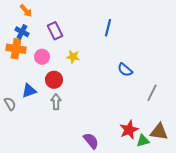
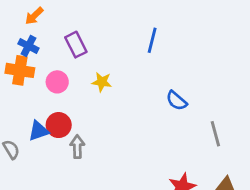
orange arrow: (26, 11) -> (34, 16), turned 88
red circle: (54, 80) -> (59, 125), moved
gray line: (152, 93) -> (215, 134), turned -42

